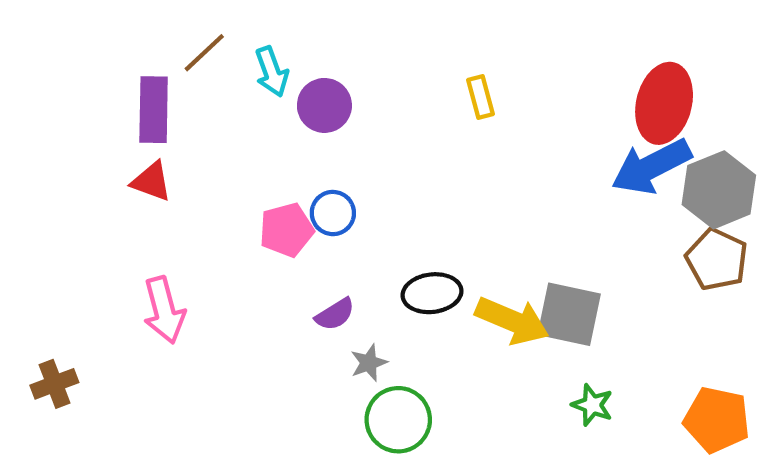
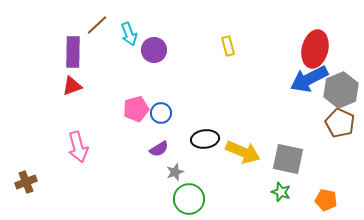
red triangle: (151, 181) -> (72, 86), turned -40
blue circle: (333, 213) -> (161, 113), moved
gray square: (569, 314) -> (288, 159), moved
orange pentagon: (717, 420) -> (326, 200), moved, size x0.7

